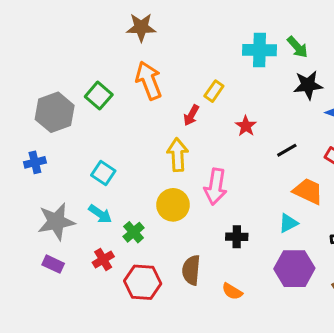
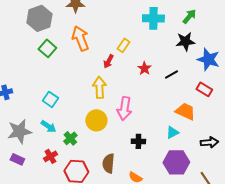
green arrow: (297, 47) -> (189, 16), moved, turned -98
gray hexagon: (55, 112) -> (39, 18), moved
black line: (287, 150) -> (171, 74), moved

